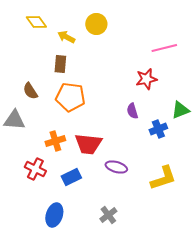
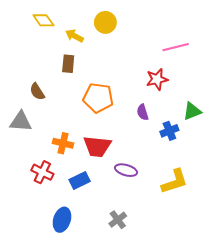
orange pentagon: (70, 97) -> (98, 98), moved
orange cross: (55, 141) -> (63, 143), turned 30

